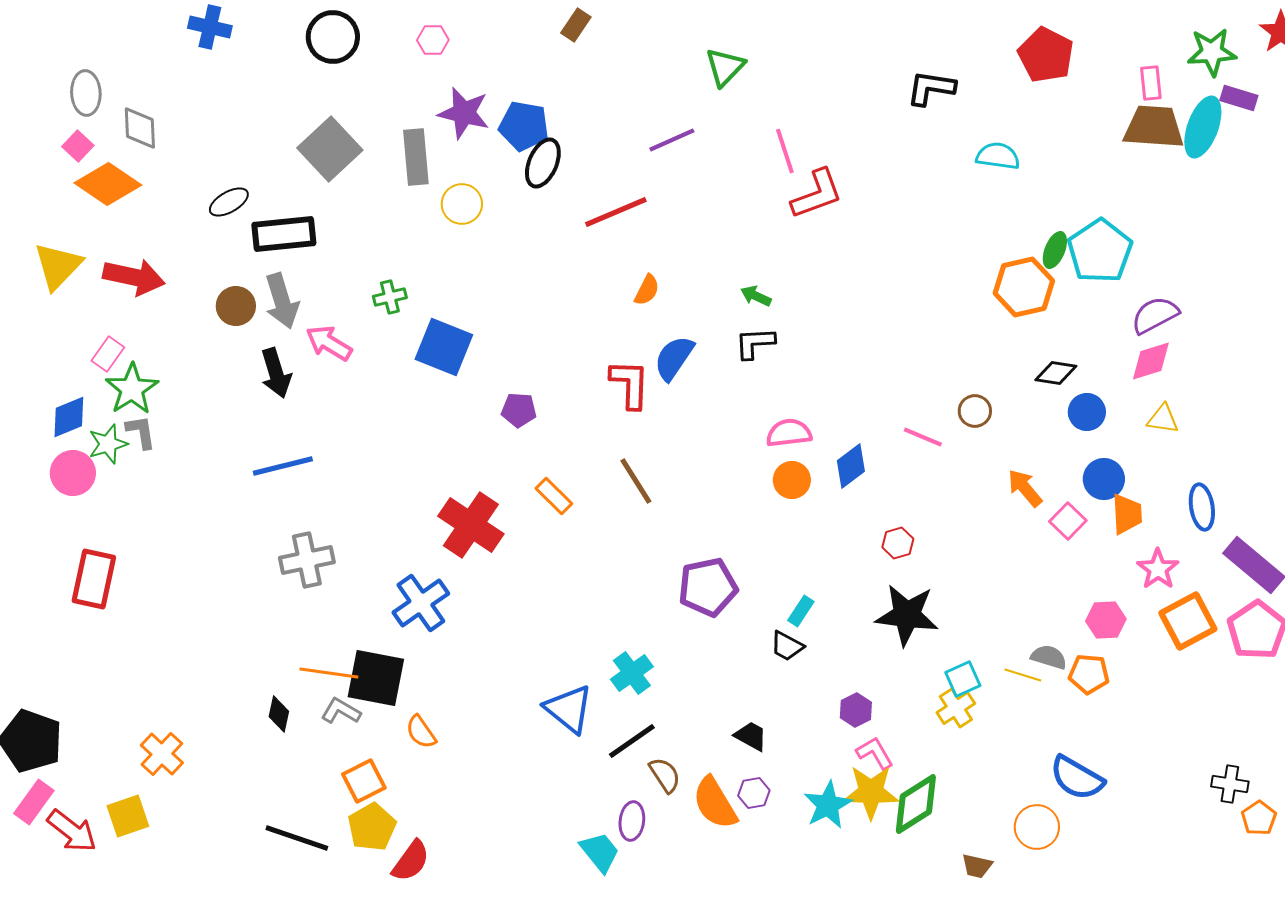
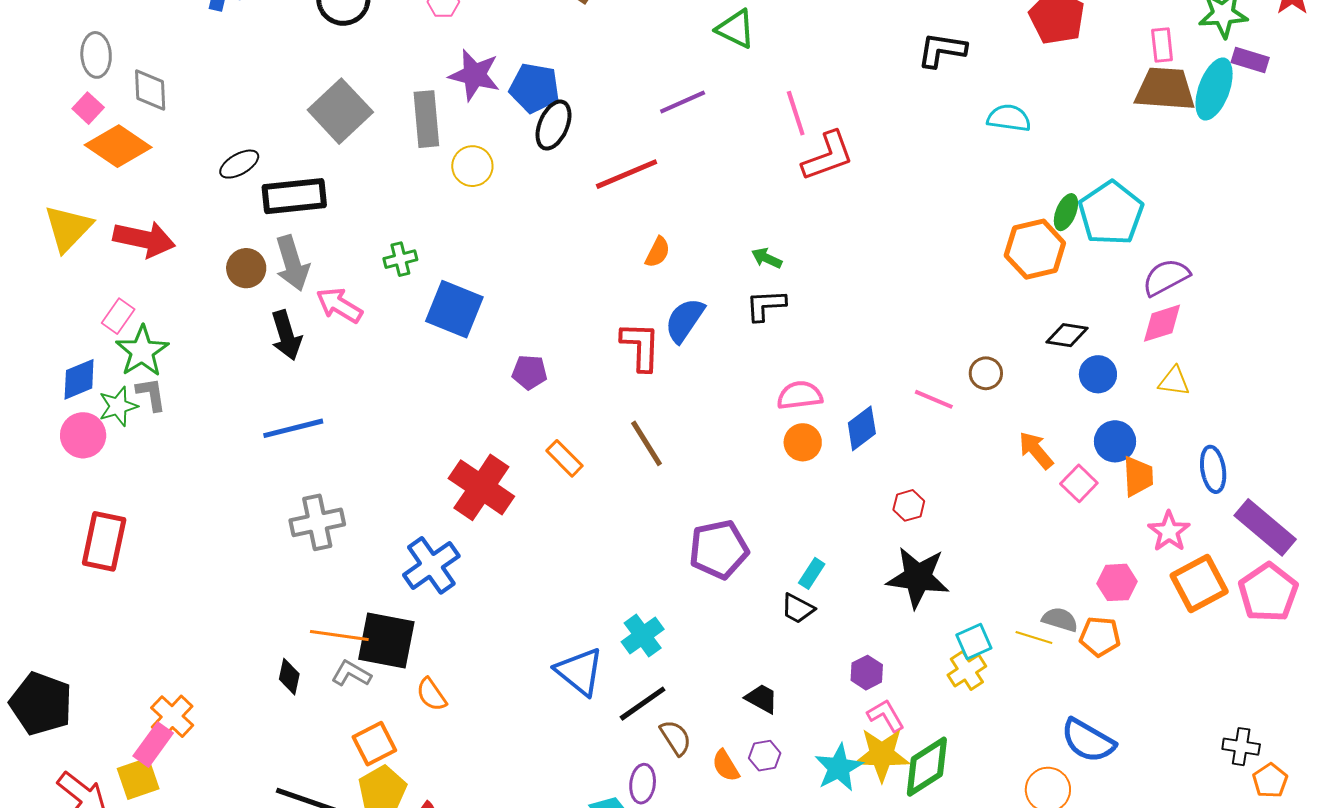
green triangle: (725, 67) -> (736, 29), turned -48
pink rectangle: (34, 802) -> (153, 745), moved
orange semicircle: (715, 803) -> (726, 766), size x0.6

